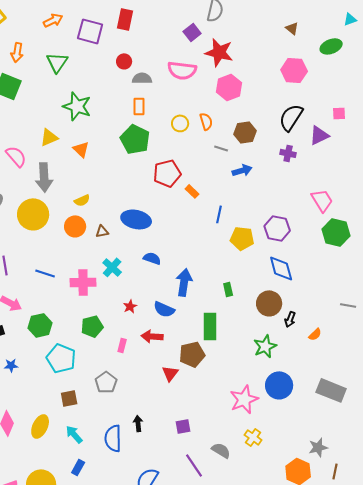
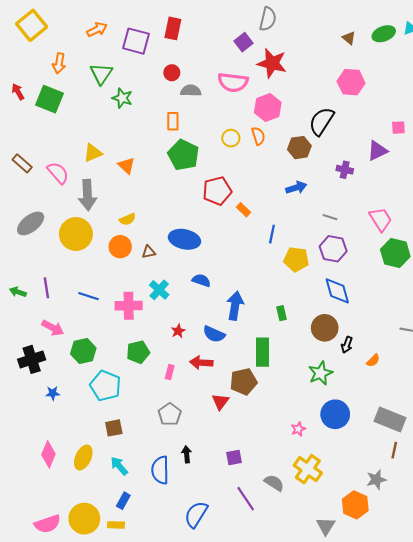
green ellipse: (331, 46) -> (384, 34), moved
pink hexagon: (229, 87) -> (268, 108), moved
green star: (77, 106) -> (122, 98), moved, size x0.7
orange rectangle: (139, 106) -> (173, 121), moved
black semicircle: (291, 117) -> (322, 121), moved
gray line: (221, 148) -> (330, 217), moved
gray pentagon: (106, 382) -> (170, 414), moved
pink star: (244, 399) -> (298, 429), size x0.5
yellow cross: (253, 437) -> (308, 469), size x1.5
brown line: (335, 471) -> (394, 450), moved

